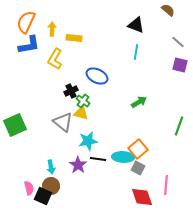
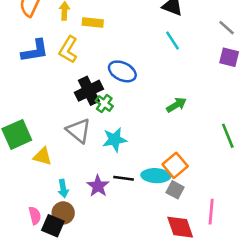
blue L-shape: (29, 45) -> (35, 51), moved
cyan line: (136, 52) -> (173, 41), turned -42
black cross: (71, 91) -> (89, 91), size x1.5
yellow triangle: (81, 113) -> (43, 156), moved
green line: (179, 126) -> (228, 136), turned -42
cyan star: (88, 141) -> (115, 140), moved

